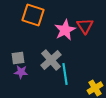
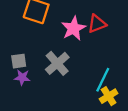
red triangle: (85, 26) -> (97, 24), turned 42
cyan line: (65, 74) -> (103, 80), moved, turned 35

